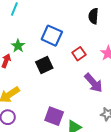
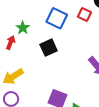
red square: (79, 54) -> (85, 15), moved, turned -32

